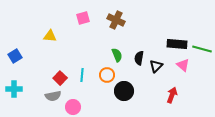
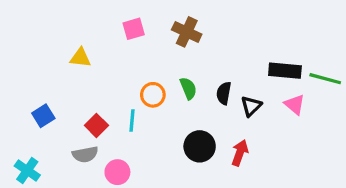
blue square: (15, 56) -> (43, 116), moved
orange circle: (107, 75) -> (153, 95), moved
cyan cross: (14, 89) -> (27, 171), moved, turned 35
red arrow: (172, 95) -> (240, 153), moved

